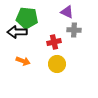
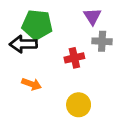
purple triangle: (67, 12) -> (92, 16), turned 32
yellow circle: (57, 64) -> (79, 105), moved

